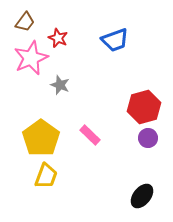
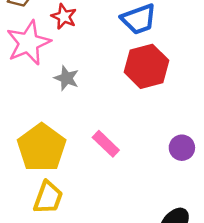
red hexagon: (144, 107) -> (147, 66), moved

